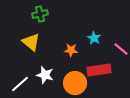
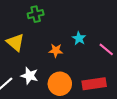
green cross: (40, 14) -> (36, 14), moved
red rectangle: (99, 70) -> (94, 84), moved

